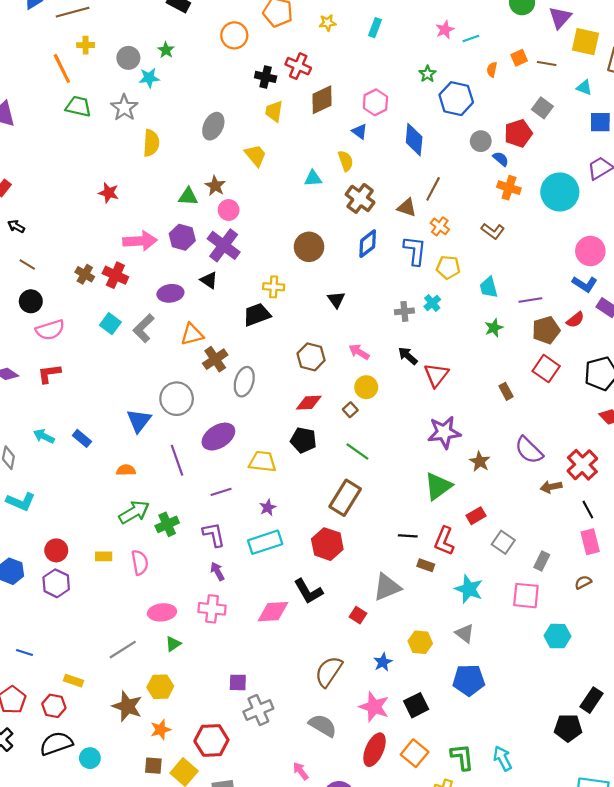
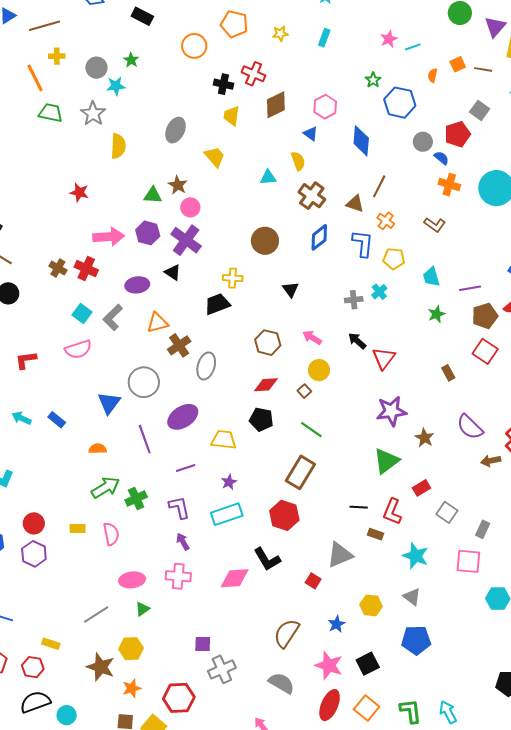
pink semicircle: (50, 330) -> (78, 349), moved

